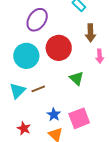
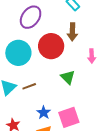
brown arrow: (90, 33) -> (72, 32), moved

